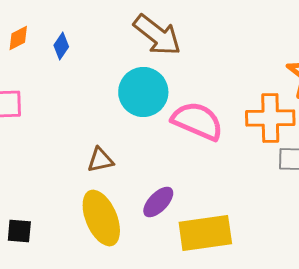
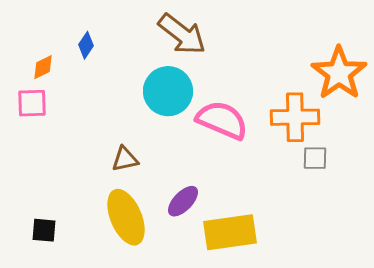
orange diamond: (18, 38) -> (43, 67), moved

